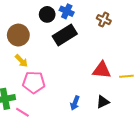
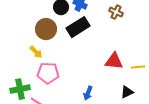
brown circle: (18, 35) -> (46, 29), moved
black triangle: (103, 102) -> (127, 92), moved

